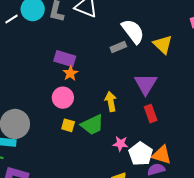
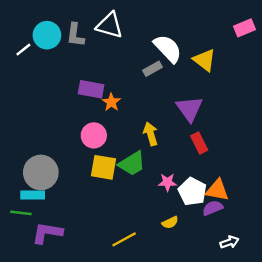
orange star: (70, 73) -> (111, 102), moved
yellow square: (68, 125) -> (103, 167), size x1.6

